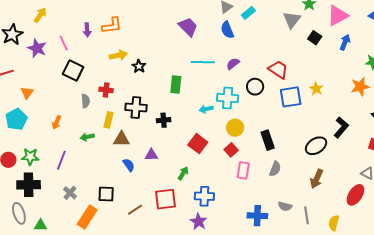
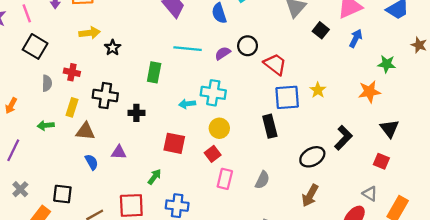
black circle: (255, 87) -> (248, 46), moved
black rectangle: (268, 140) -> (270, 126), moved
red square: (198, 144) -> (174, 143), turned -30

